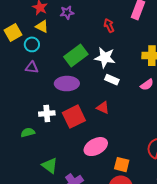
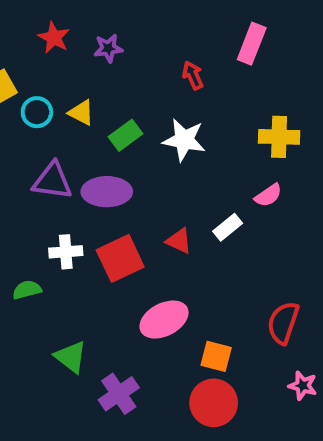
yellow triangle: (42, 26) -> (81, 113), moved
green rectangle: (76, 56) -> (126, 135), size x0.7
purple triangle: (32, 67) -> (52, 181), moved, size x1.5
white rectangle: (112, 80) -> (228, 227), moved, turned -64

